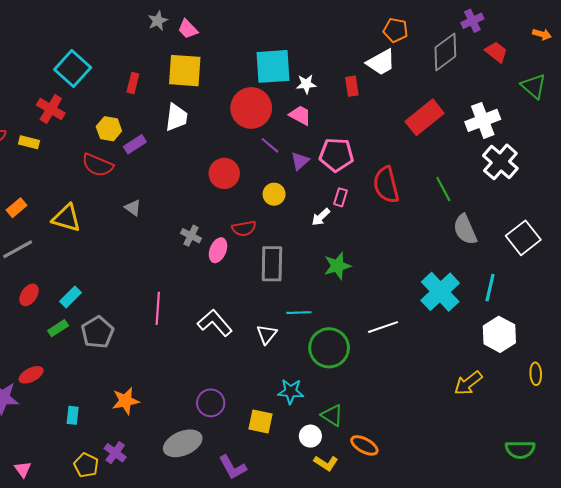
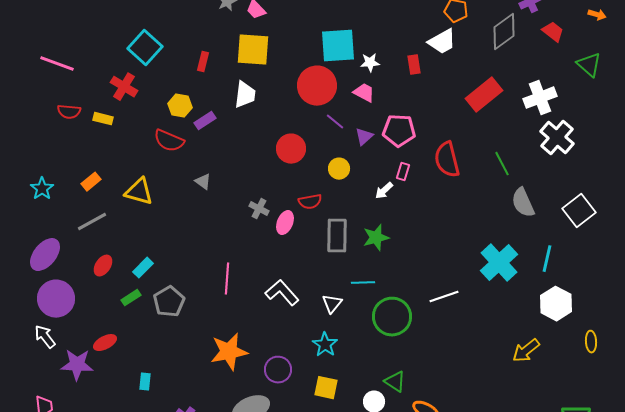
green star: (337, 266) -> (376, 238), moved
cyan star: (291, 391) -> (325, 345), moved, turned 30
orange star: (126, 401) -> (229, 352), moved, size x1.4

